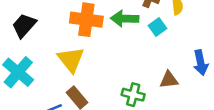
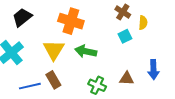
green arrow: (125, 19) -> (86, 51), moved

